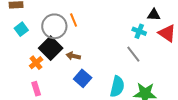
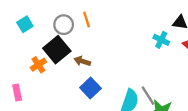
gray circle: (54, 26) -> (64, 25), size x0.7
gray line: (133, 54) -> (148, 96), moved
pink rectangle: (36, 89) -> (17, 92), moved

